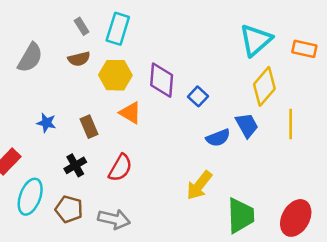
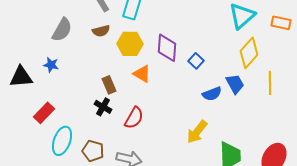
blue star: (46, 123) -> (51, 65), moved
black cross: (75, 165) -> (103, 107), moved, turned -30

